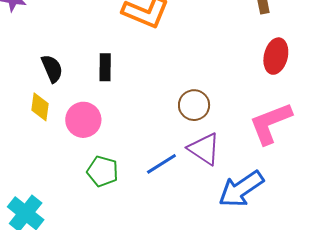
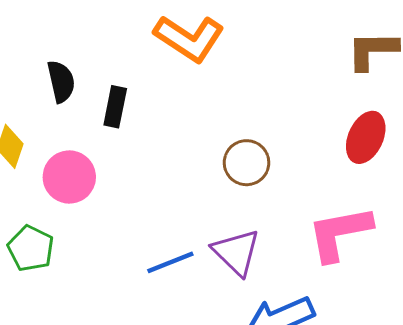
black semicircle: (52, 69) -> (61, 81), moved
brown circle: (194, 105) -> (247, 163), moved
green pentagon: (103, 171) -> (31, 248), moved

